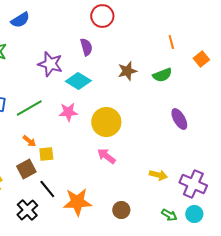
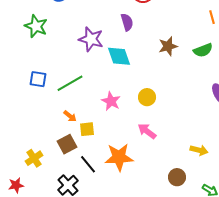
cyan diamond: (78, 81) -> (119, 56), turned 40
pink star: (68, 112) -> (111, 101), moved, turned 30
yellow circle: (106, 122) -> (147, 97), size x0.6
orange star: (77, 202) -> (119, 157), moved
brown circle: (121, 210) -> (177, 177), moved

